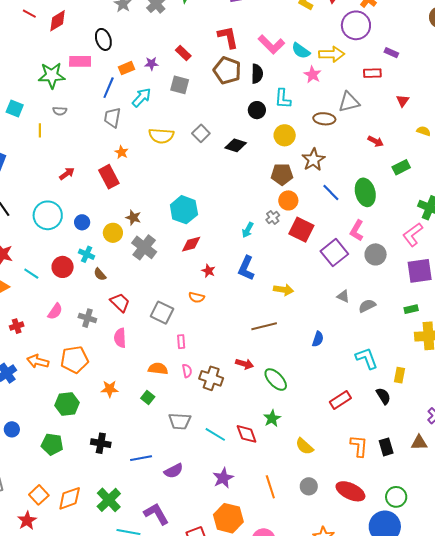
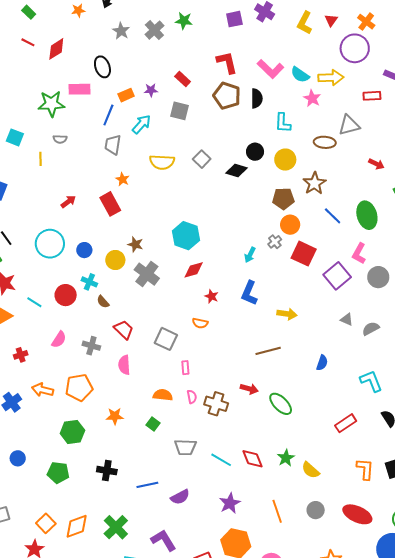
black circle: (257, 110) -> (255, 152), moved
green star: (272, 418) -> (286, 458), moved

